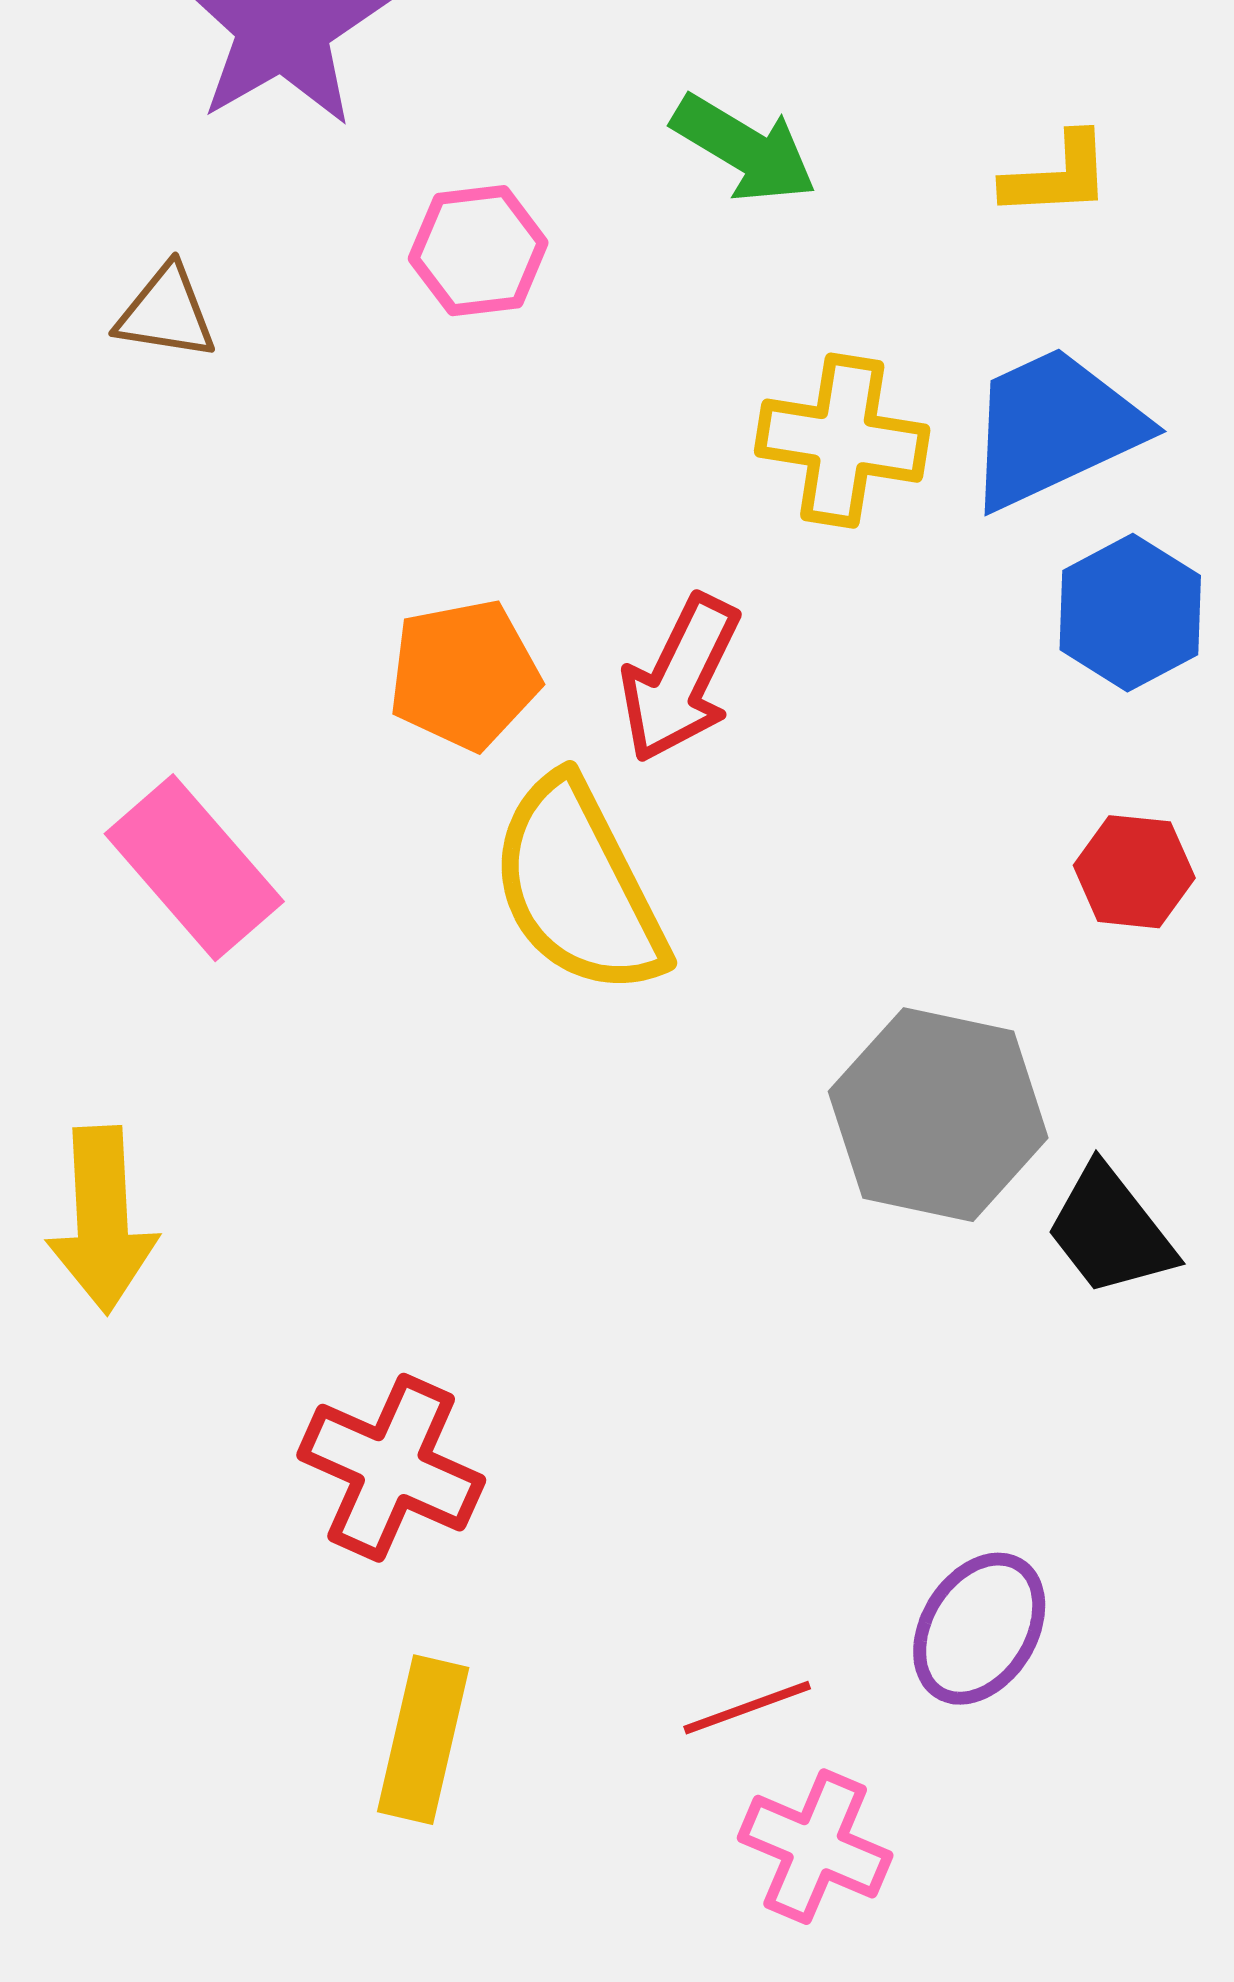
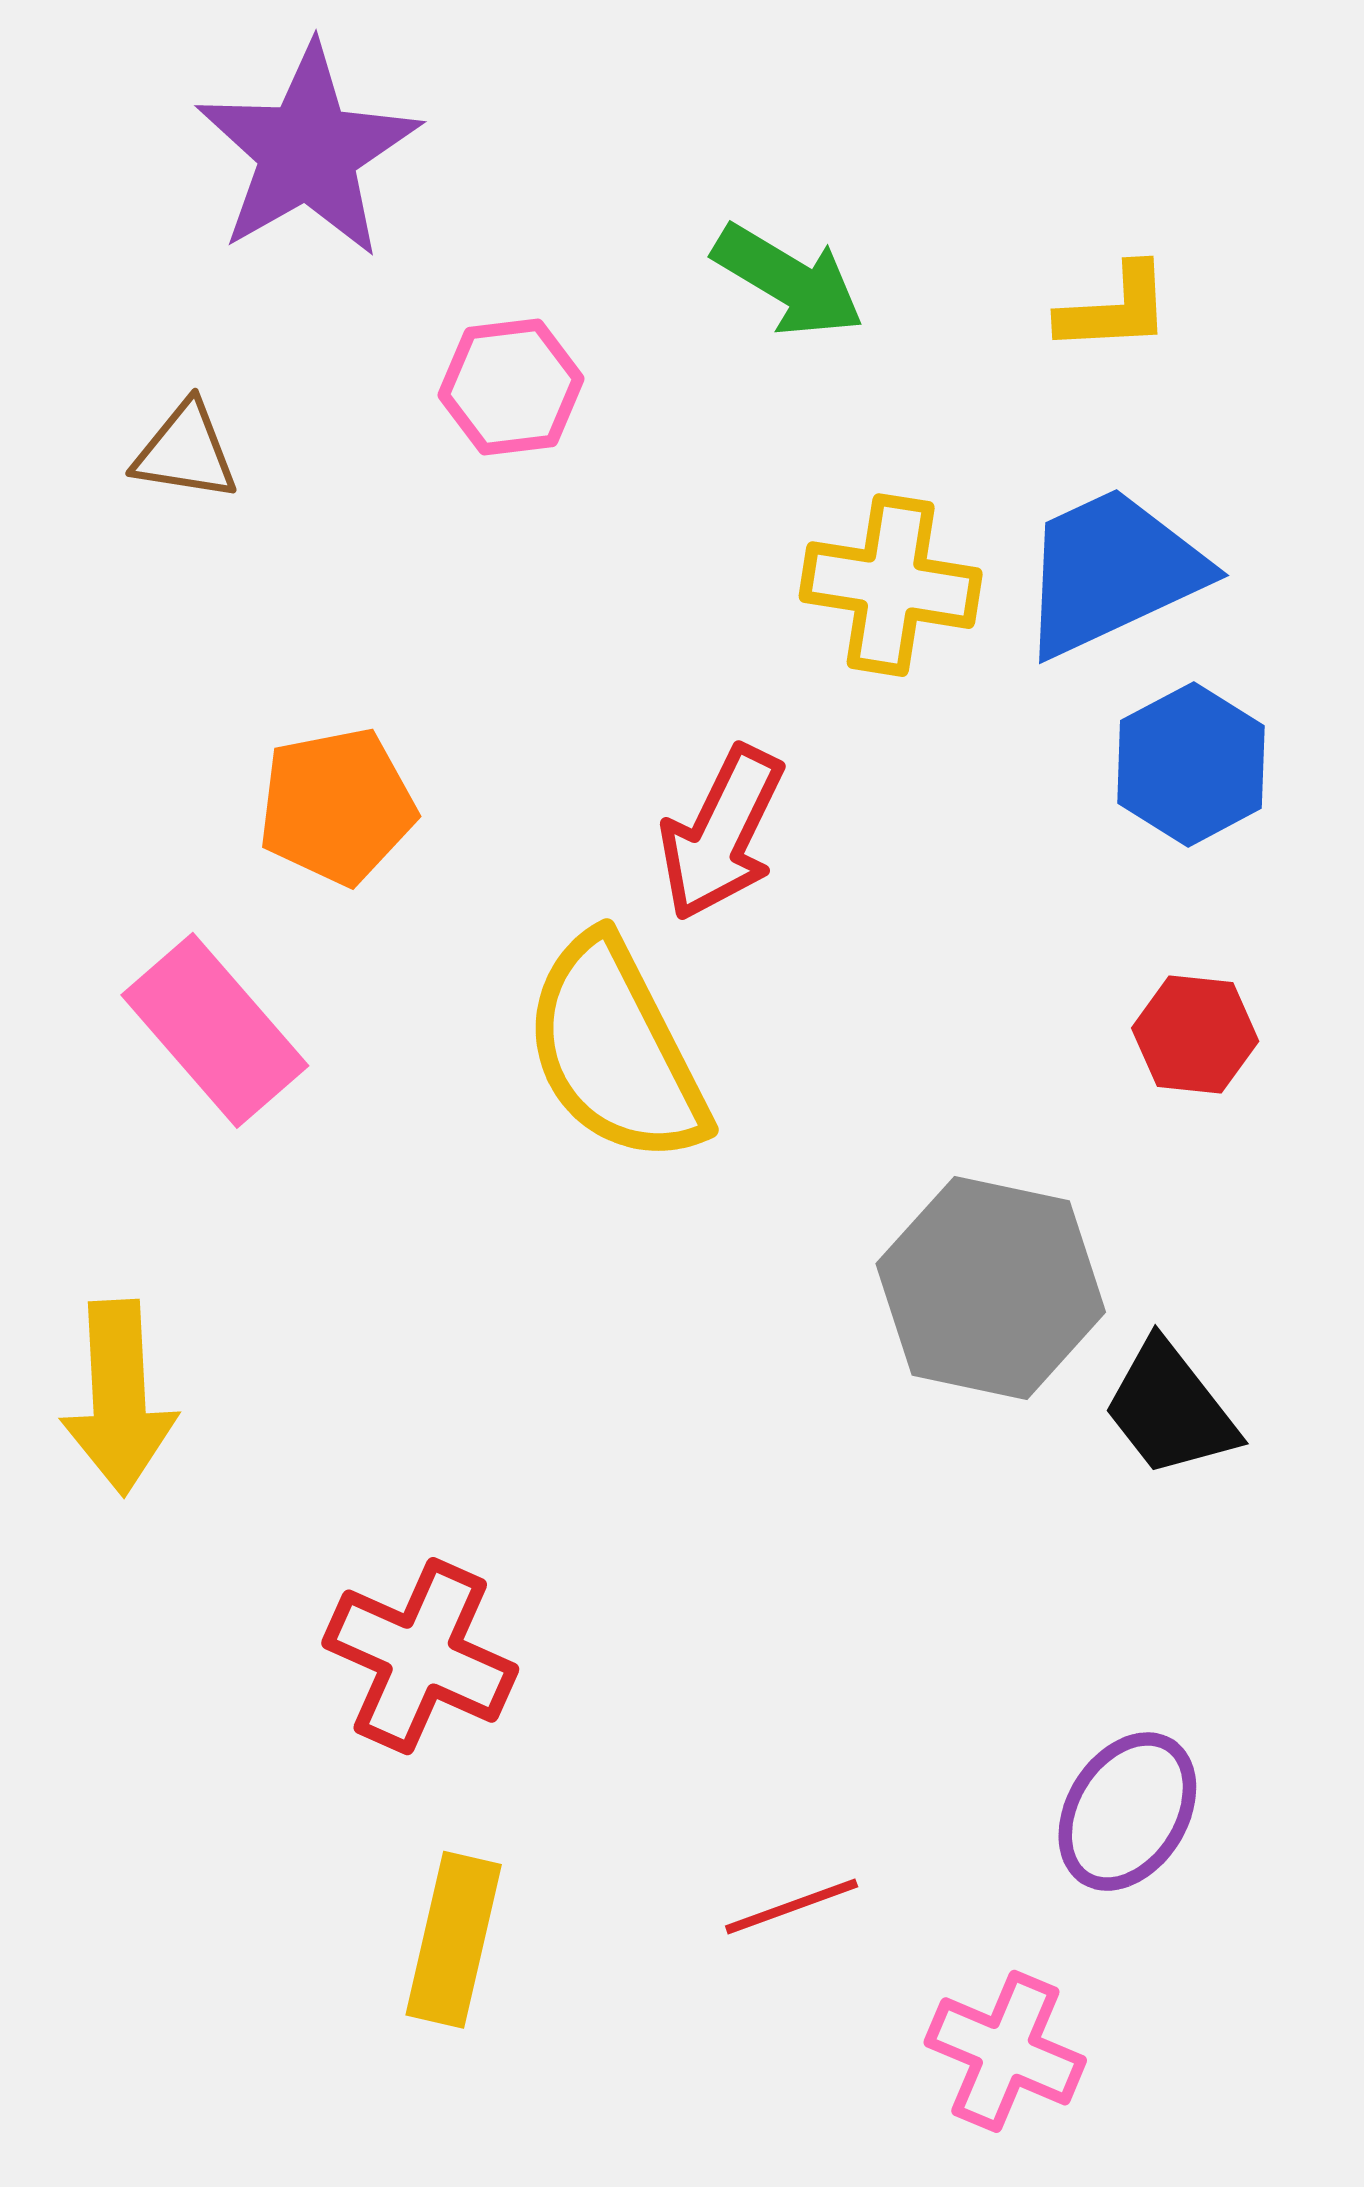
orange pentagon: (464, 675) -> (337, 806), moved
purple ellipse: (979, 1629) -> (1127, 1812), moved
pink cross: (815, 1847) -> (1005, 2051), moved

